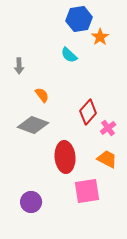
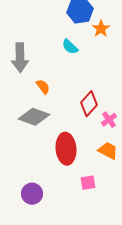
gray arrow: (19, 66) -> (20, 58), size x1.8
pink square: (87, 191) -> (88, 183), size x0.6

